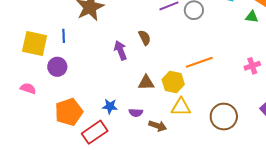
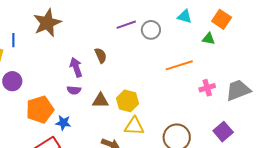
blue line: (64, 36) -> (13, 40), moved
orange line: (199, 62) -> (179, 65), moved
orange pentagon: (69, 112) -> (40, 110), moved
purple semicircle: (136, 113) -> (74, 90), moved

